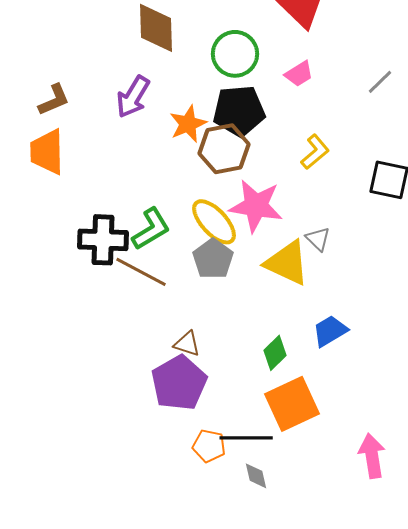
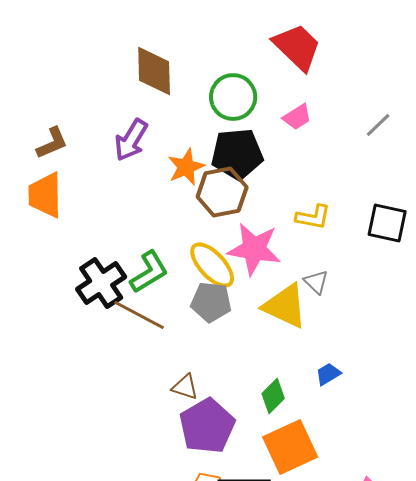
yellow L-shape: (315, 152) -> (313, 217), moved, turned 51
black cross: (103, 240) -> (101, 283), turned -36
gray pentagon: (213, 259) -> (211, 302), turned -30
blue trapezoid: (330, 331) -> (328, 374), size x0.7
purple pentagon: (179, 383) -> (207, 426), moved

